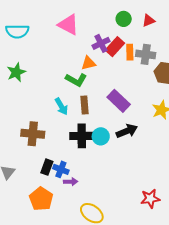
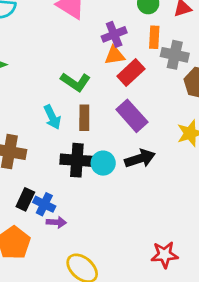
red rectangle: (115, 47) -> (131, 72), moved
orange rectangle: (130, 52) -> (154, 37), moved
orange triangle: (88, 63) -> (115, 55), moved

